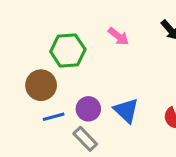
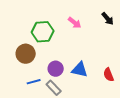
blue triangle: (126, 110) -> (80, 70), turned -30
blue line: (54, 117) -> (34, 82), moved

